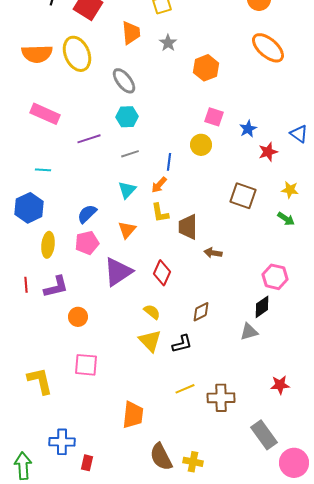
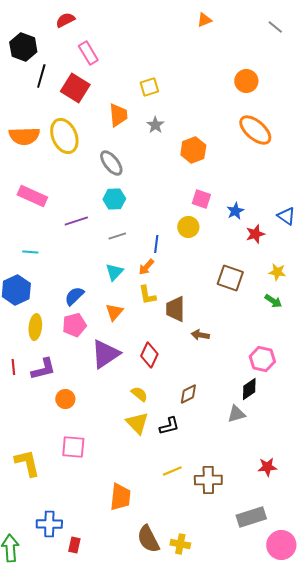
gray rectangle: (264, 435) -> (251, 517), turned -72

